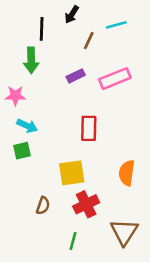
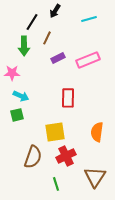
black line: (42, 29) -> (32, 22), turned 30
brown line: (89, 41) -> (47, 38), moved
brown semicircle: (43, 206) -> (33, 157), size x1.6
green line: (73, 241) -> (56, 184), turned -32

